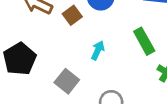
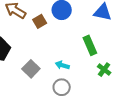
cyan arrow: (98, 50) -> (62, 65), moved, turned -104

